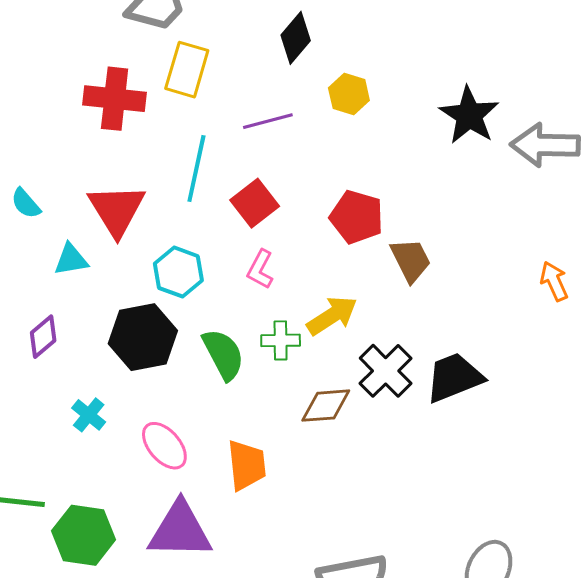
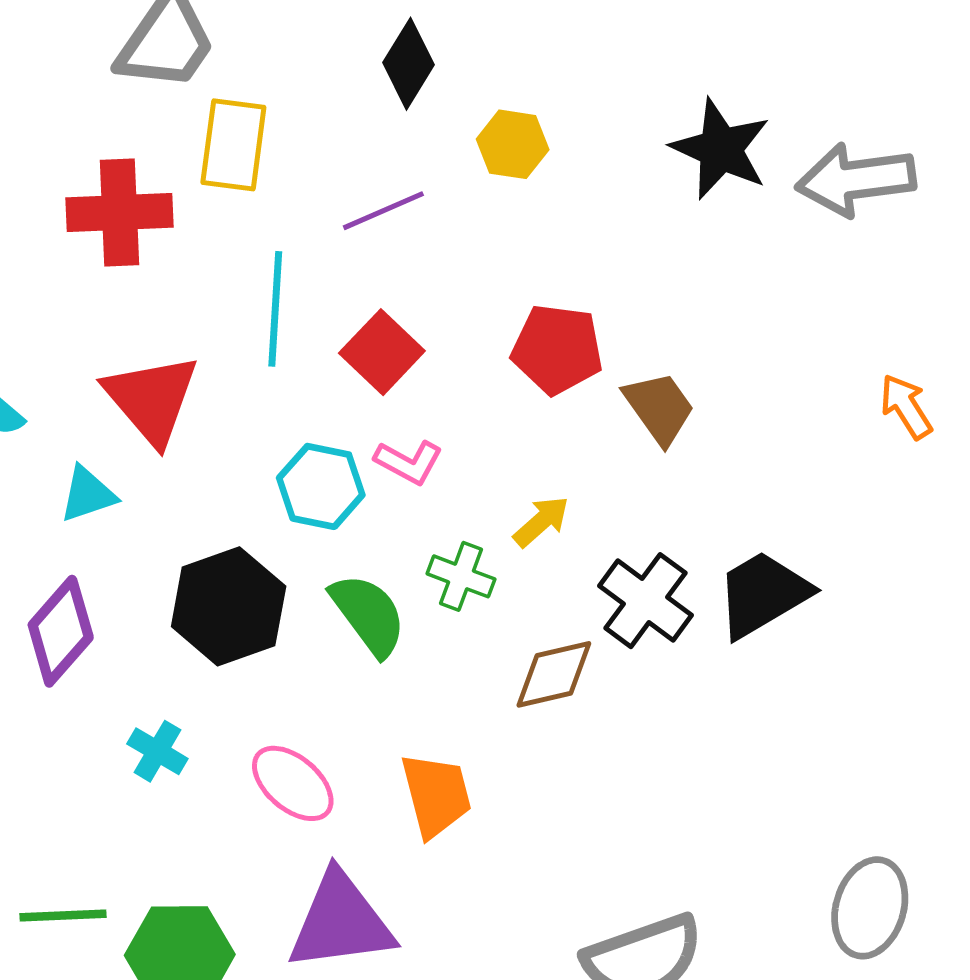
pink L-shape: (260, 269) -> (409, 462), turned -81
cyan hexagon: (178, 272) -> (321, 486), moved
yellow arrow: (332, 316) -> (541, 522), size x0.7
purple diamond: (43, 337) -> (61, 631), size x1.4
green cross: (281, 340) -> (461, 576), turned 30

